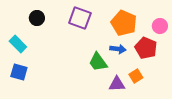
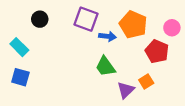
blue arrow: (118, 49) -> (107, 36), moved
purple triangle: (117, 84) -> (126, 90), turned -42

